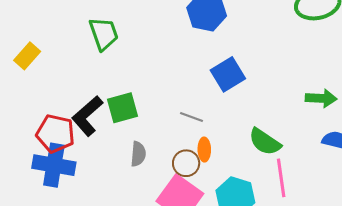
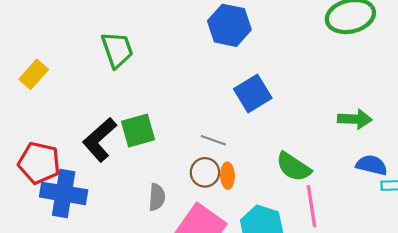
red pentagon: (55, 134) -> (39, 163), moved
gray semicircle: (138, 154) -> (157, 197), moved
brown circle: (186, 163) -> (205, 172), moved

